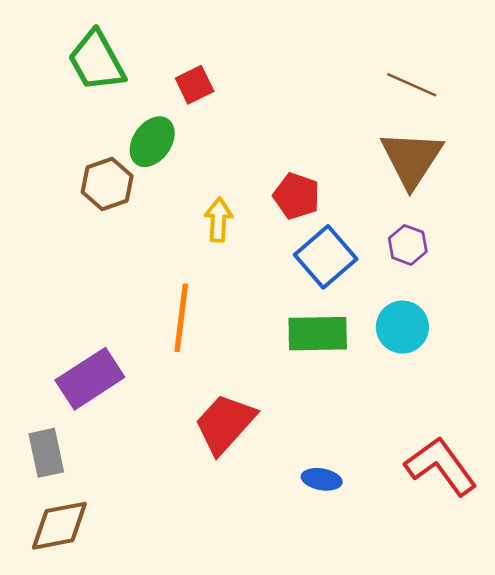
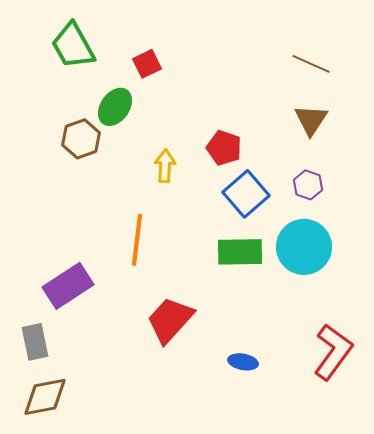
brown triangle: (412, 159) -> (311, 120), size x0.7
cyan circle: (402, 327) -> (304, 247), size x1.4
red L-shape: (441, 466) -> (333, 352), turned 72

